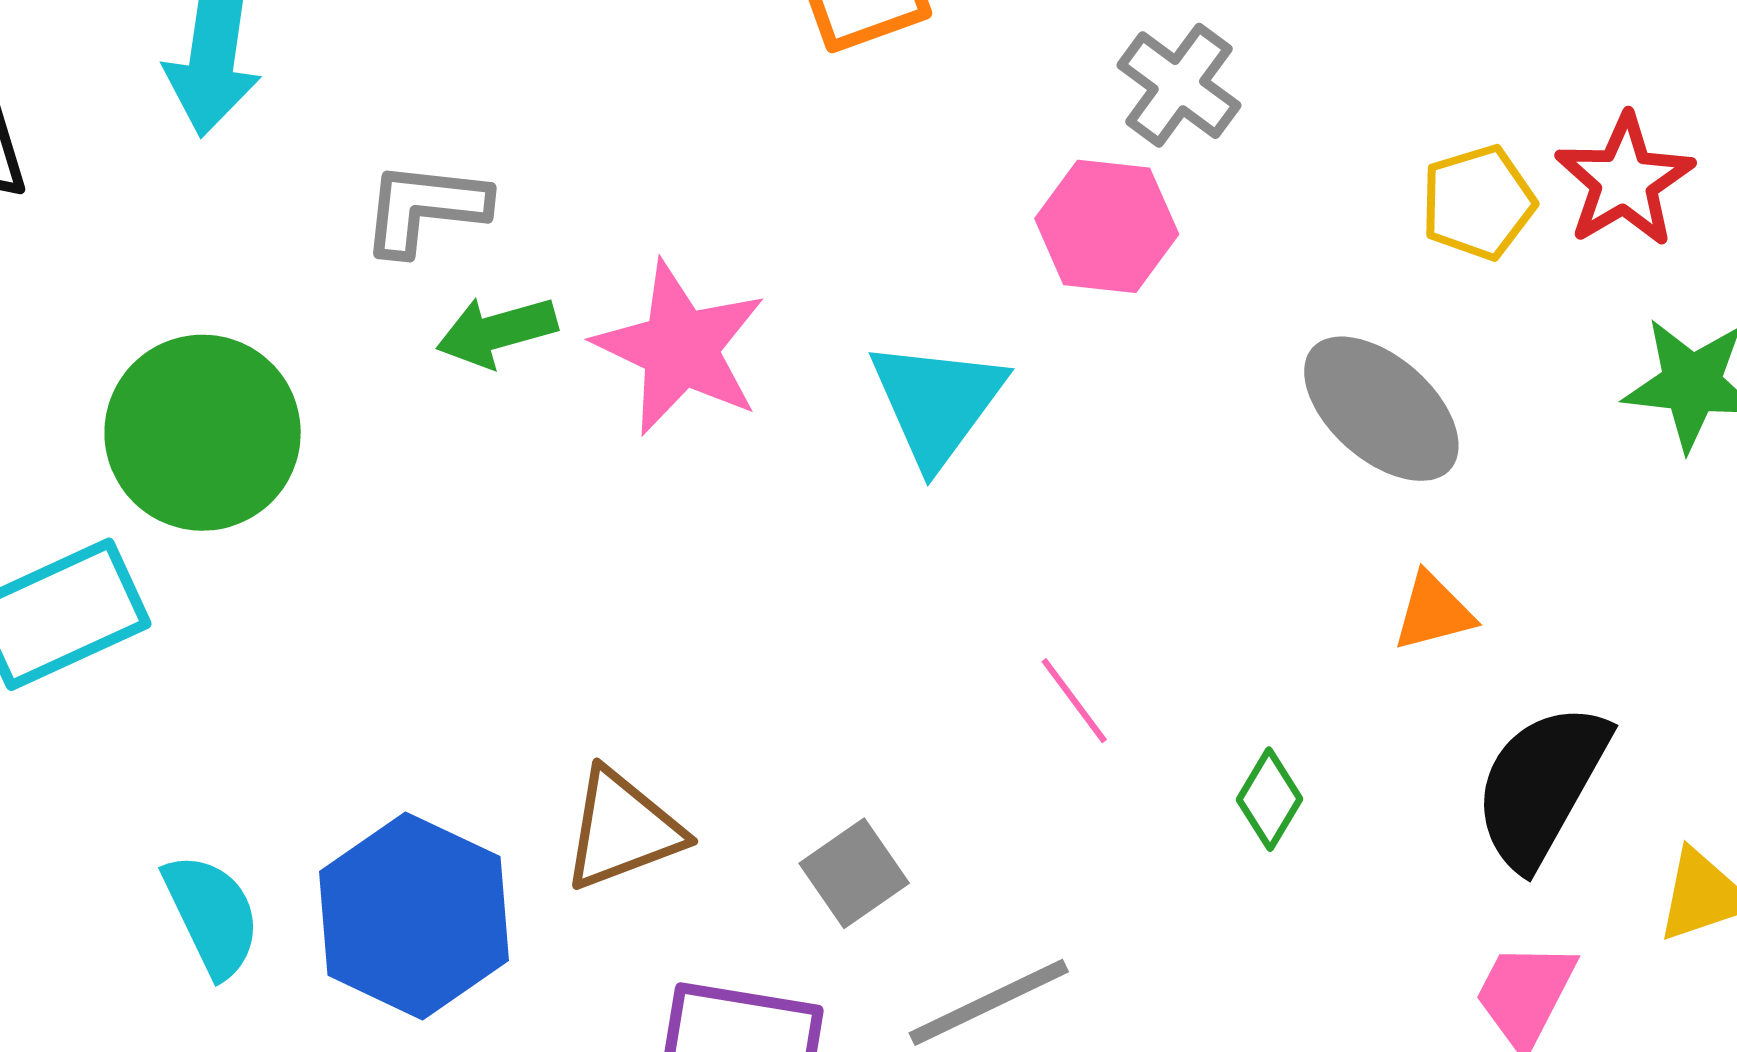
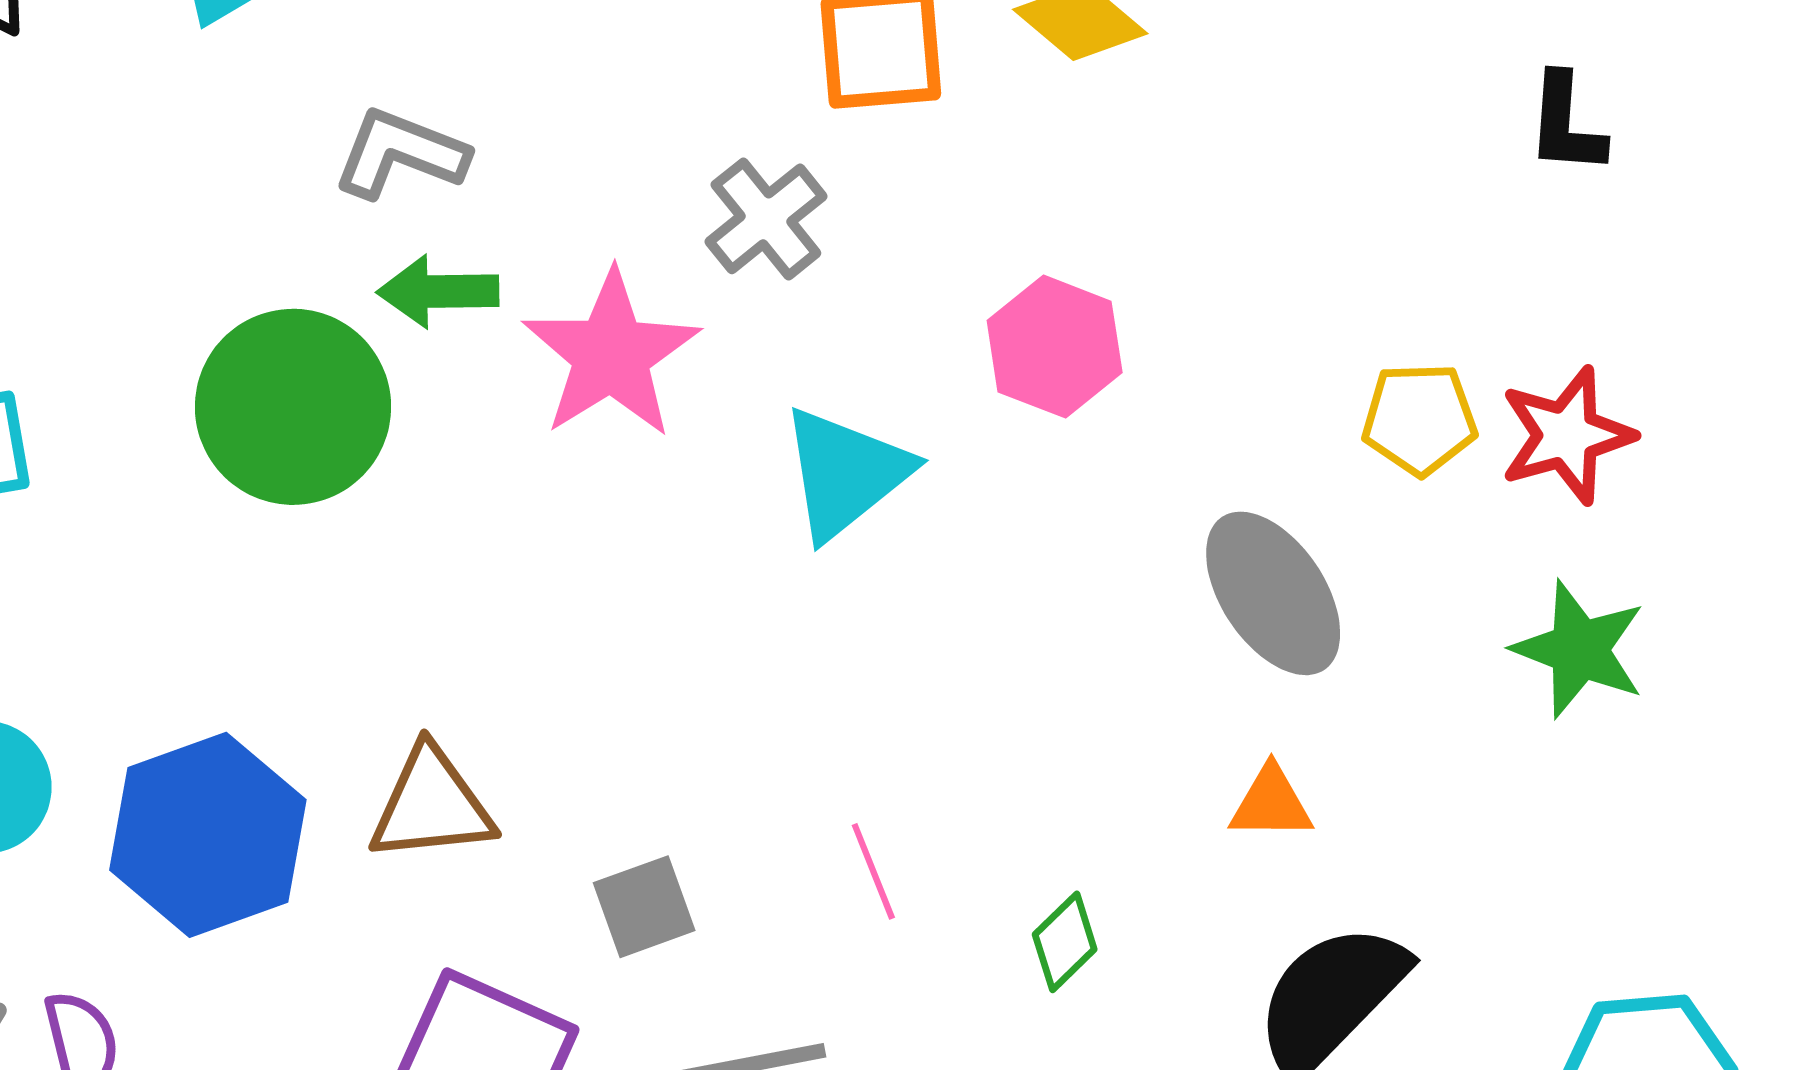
gray cross: (1179, 85) -> (766, 219), moved
green circle: (203, 433) -> (293, 407), moved
pink line: (1074, 701) -> (873, 871), moved

